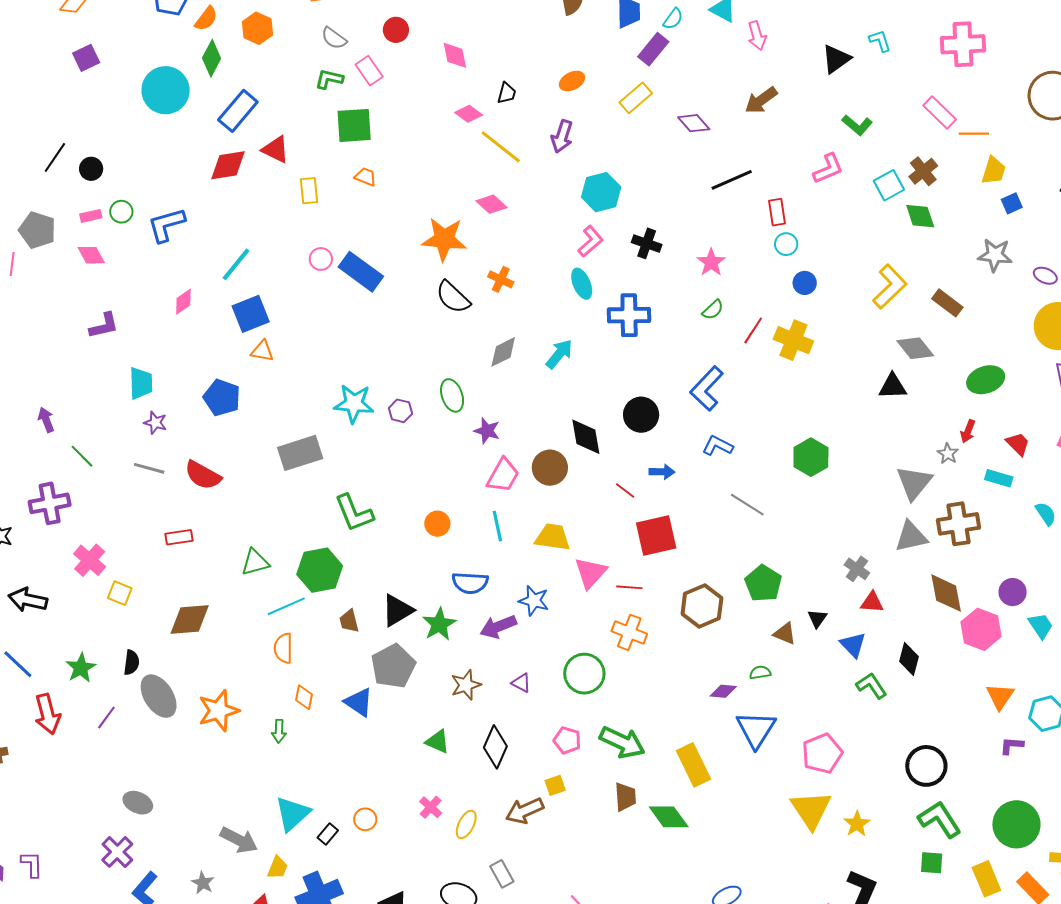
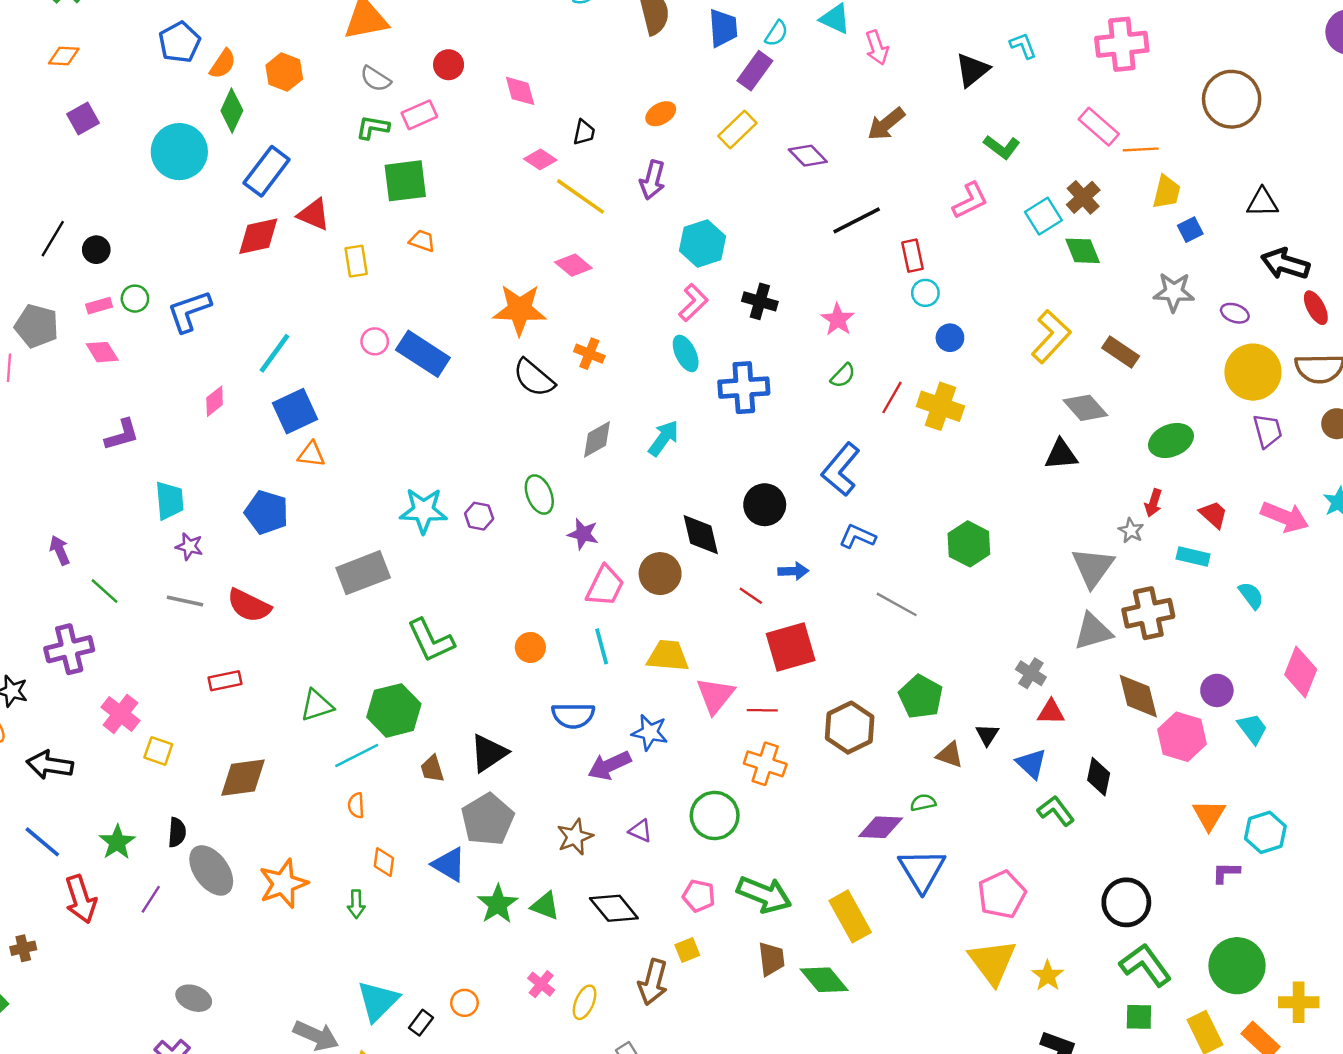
pink rectangle: (369, 71) -> (419, 115), turned -76
green star: (439, 624) -> (498, 904), moved
orange semicircle: (283, 648) -> (356, 805), size x0.7
purple diamond: (723, 691) -> (881, 827), size x1.4
black diamond: (495, 747) -> (614, 908), turned -60
brown arrow: (525, 811) -> (653, 982), turned -48

